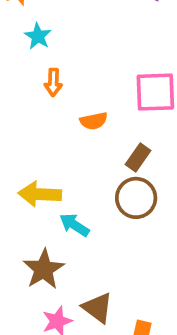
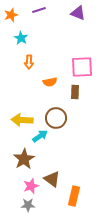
brown rectangle: (138, 158) -> (75, 92), moved, turned -32
brown circle: (136, 198) -> (56, 118), moved
cyan arrow: (74, 225) -> (40, 136), turned 112

